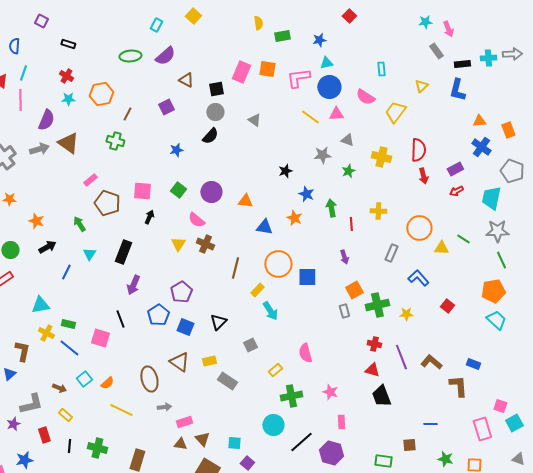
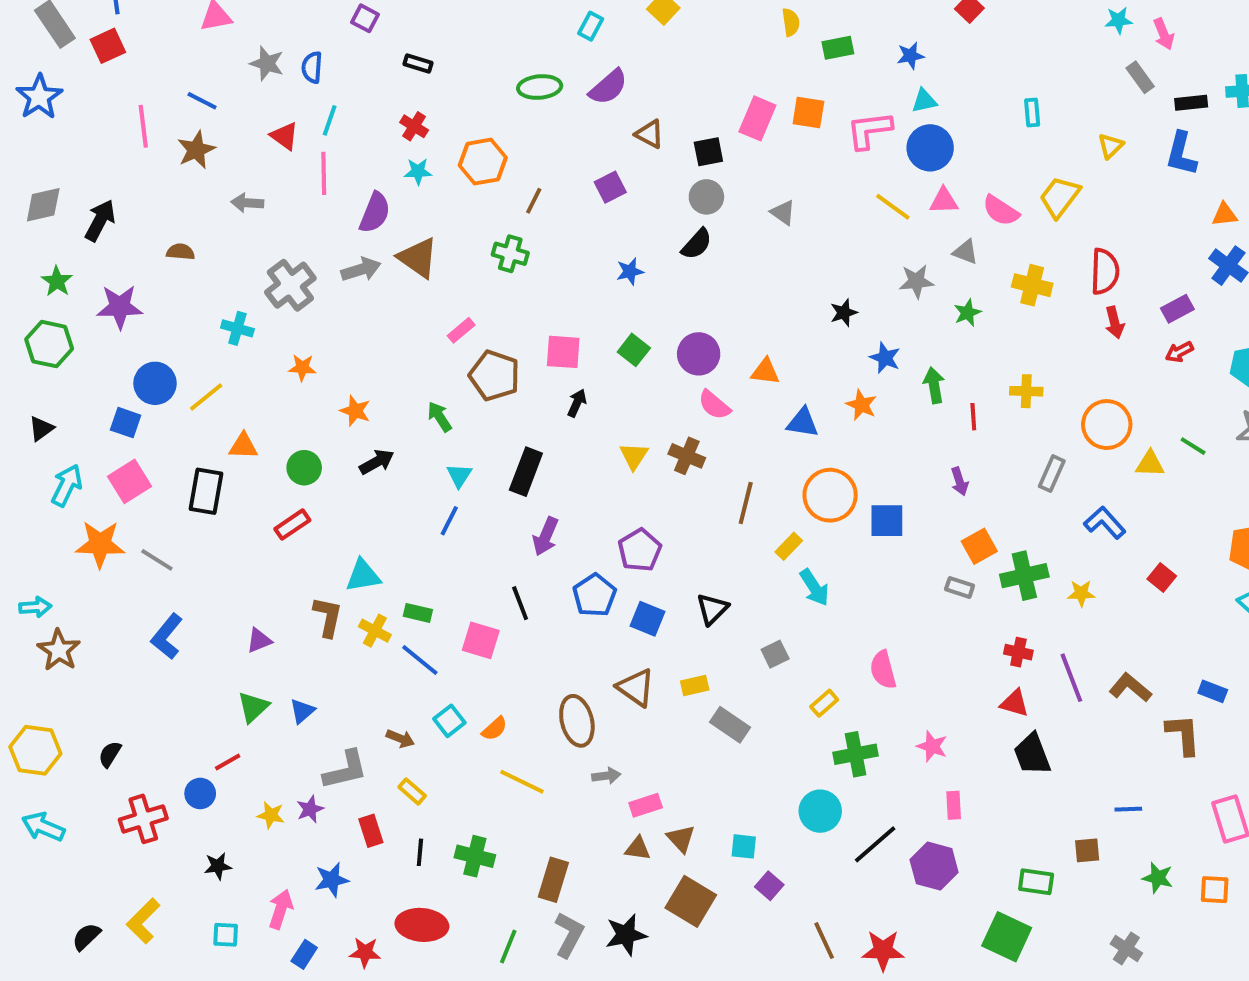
pink semicircle: (365, 97) -> (1001, 211), moved
pink semicircle: (196, 220) -> (714, 405), moved
blue line: (66, 272) -> (449, 521), moved
gray rectangle: (344, 311) -> (960, 587), turned -56
brown L-shape: (22, 351) -> (328, 617), moved

